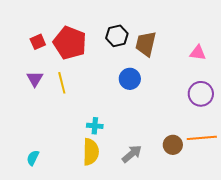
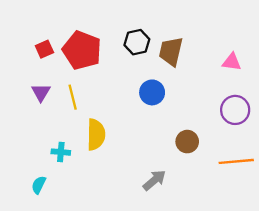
cyan cross: (95, 126) -> (61, 152), moved
brown circle: (173, 145) -> (187, 142), moved
yellow semicircle: (91, 152) -> (96, 135), moved

